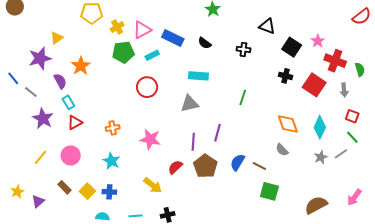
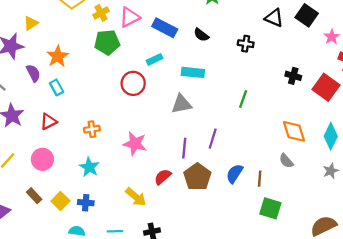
black square: (292, 47) -> (307, 15), moved
cyan rectangle: (152, 55) -> (154, 59), moved
cyan rectangle: (68, 102) -> (57, 87), moved
brown line: (259, 166) -> (260, 179), turned 64

